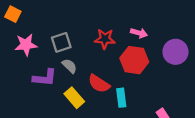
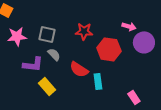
pink arrow: (139, 33) -> (129, 26), moved
gray square: (61, 42) -> (47, 34), turned 30
yellow rectangle: (74, 98) -> (47, 86), moved

